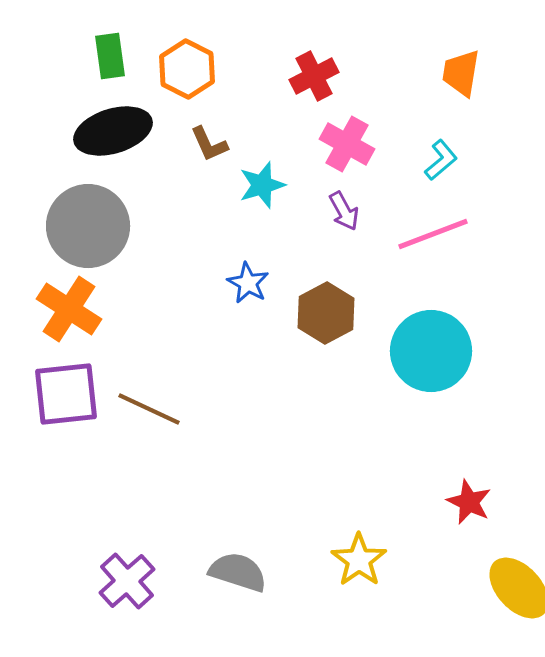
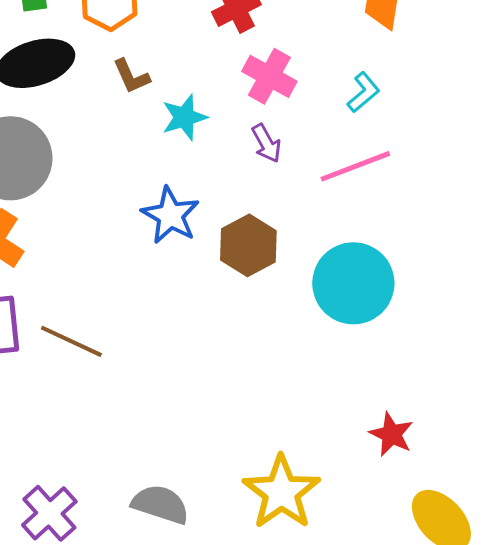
blue star: (248, 283) -> (170, 215), size x1.4
yellow star: (359, 560) -> (281, 492), size x1.4

